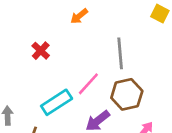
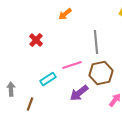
pink line: (88, 84) -> (72, 65), turned 30
cyan rectangle: (57, 102) -> (48, 79), size x0.7

